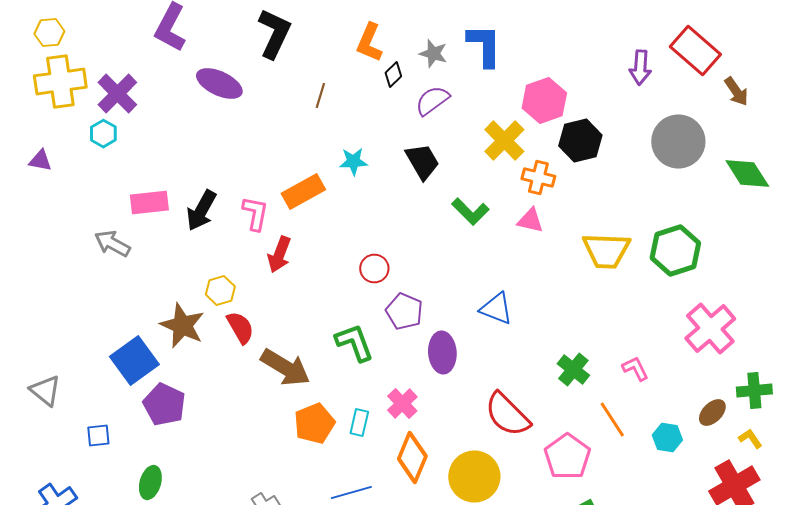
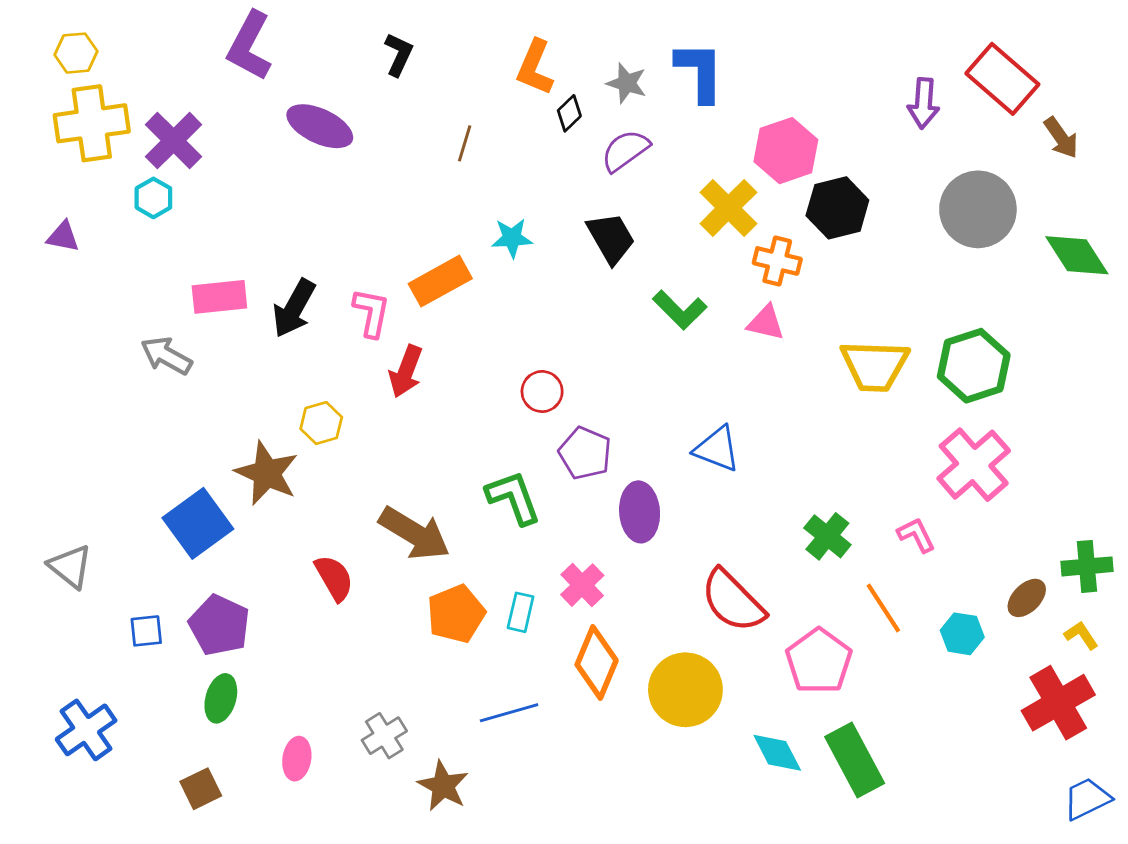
black L-shape: (274, 34) -> (399, 54), size x0.6
red semicircle: (240, 328) -> (334, 578), moved
pink cross: (710, 328) -> (974, 465), moved
purple pentagon: (164, 404) -> (219, 625), moved

